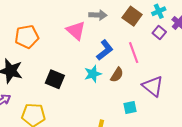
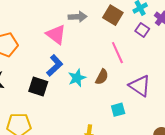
blue L-shape: (105, 50) -> (55, 65), moved

